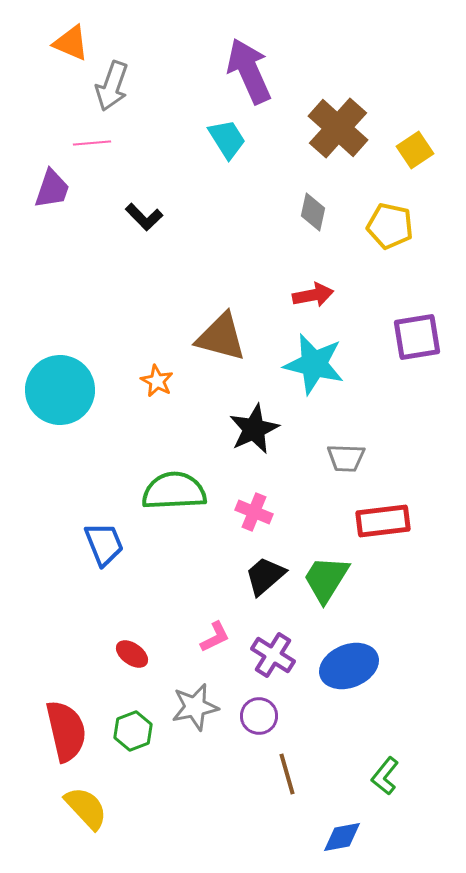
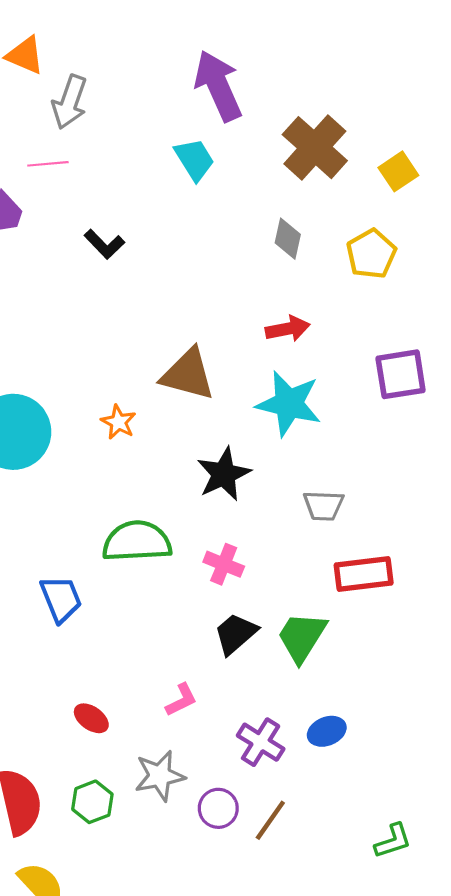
yellow pentagon: (390, 226) -> (371, 254), turned 30
purple cross: (273, 655) -> (261, 742), moved
blue ellipse: (349, 666) -> (327, 731), size x0.6
purple circle: (259, 716) -> (218, 808), moved
brown line: (287, 774) -> (270, 820), moved, turned 51
green L-shape: (385, 776) -> (393, 841), moved, turned -147

